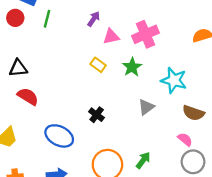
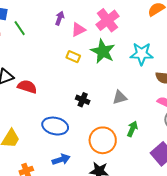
green line: (47, 19) -> (20, 28), turned -35
green star: (132, 67) -> (103, 51), size x1.4
red semicircle: (28, 96) -> (27, 87), moved
gray triangle: (146, 107) -> (120, 97), moved, turned 35

